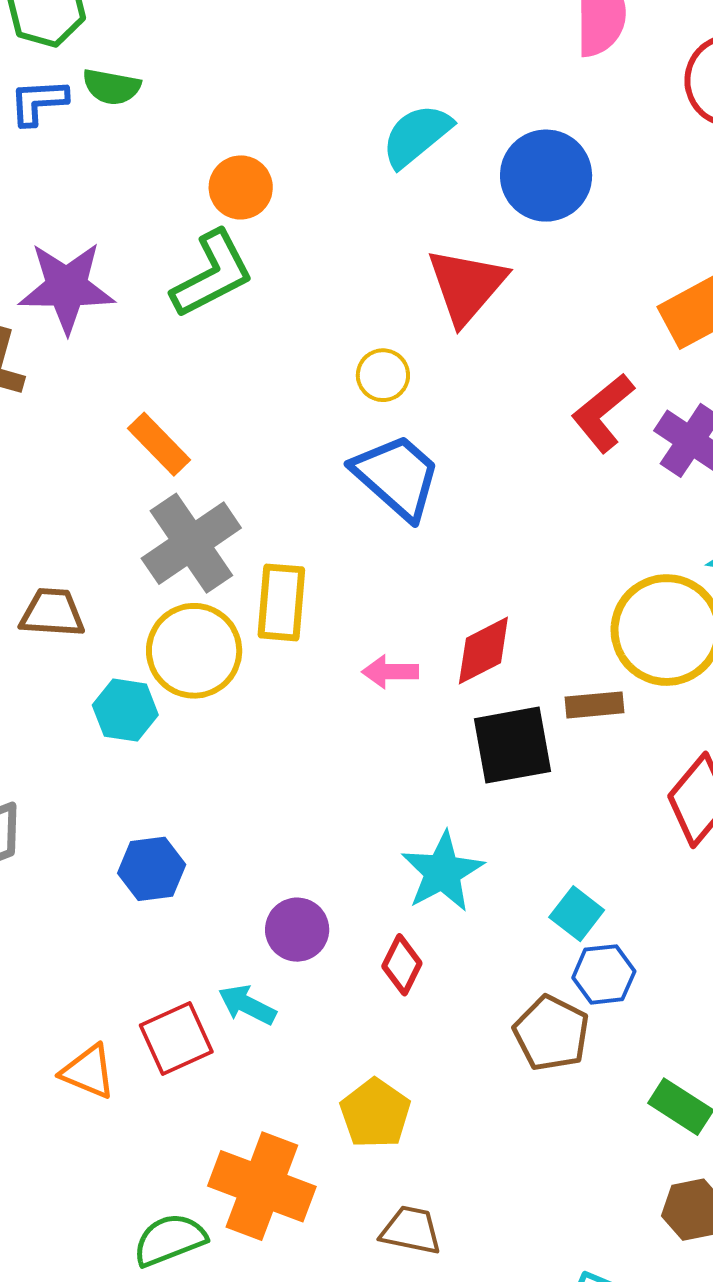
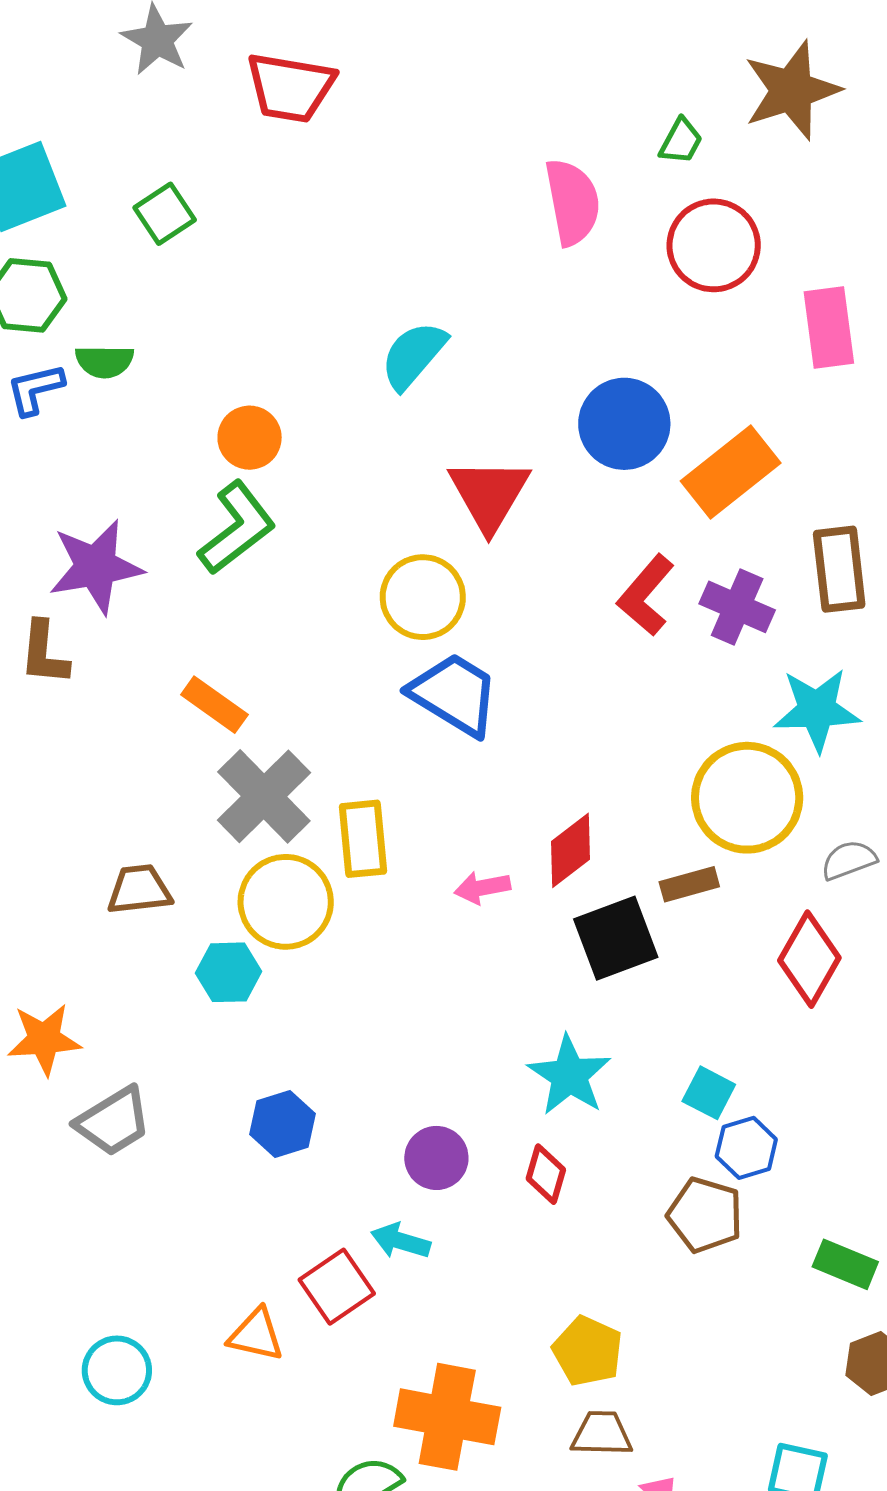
blue circle: (546, 176) -> (624, 424), moved
yellow circle: (383, 375) -> (423, 597), size x1.6
yellow pentagon: (375, 1113) -> (588, 1351), moved

